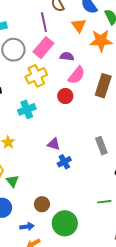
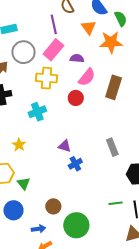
yellow cross: (36, 76) -> (47, 78), turned 30

